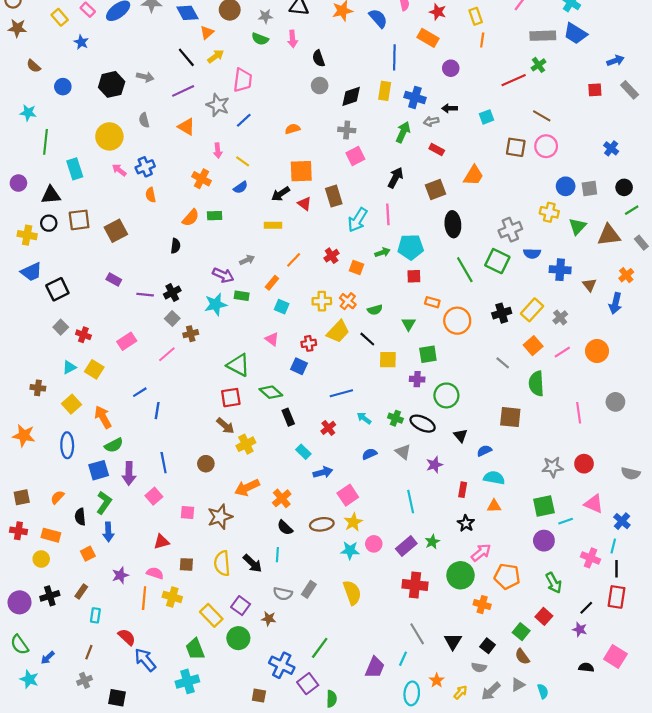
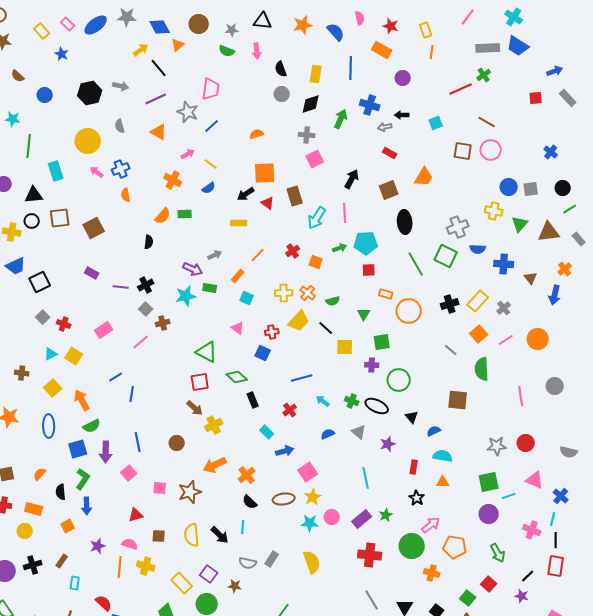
yellow arrow: (216, 56) -> (141, 50), moved
yellow rectangle: (385, 91) -> (316, 74), moved
green arrow: (403, 132) -> (341, 119), moved
pink arrow: (218, 151) -> (188, 154), turned -112

